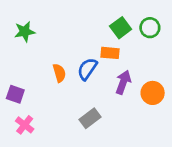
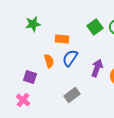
green star: (25, 32) -> (33, 24), moved
orange rectangle: (110, 53) -> (62, 39), moved
purple square: (15, 94) -> (30, 77), moved

